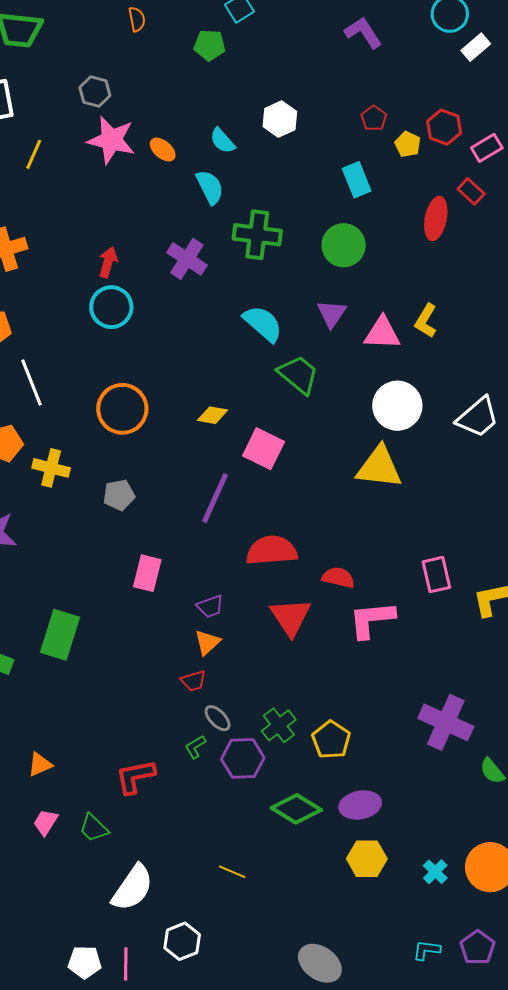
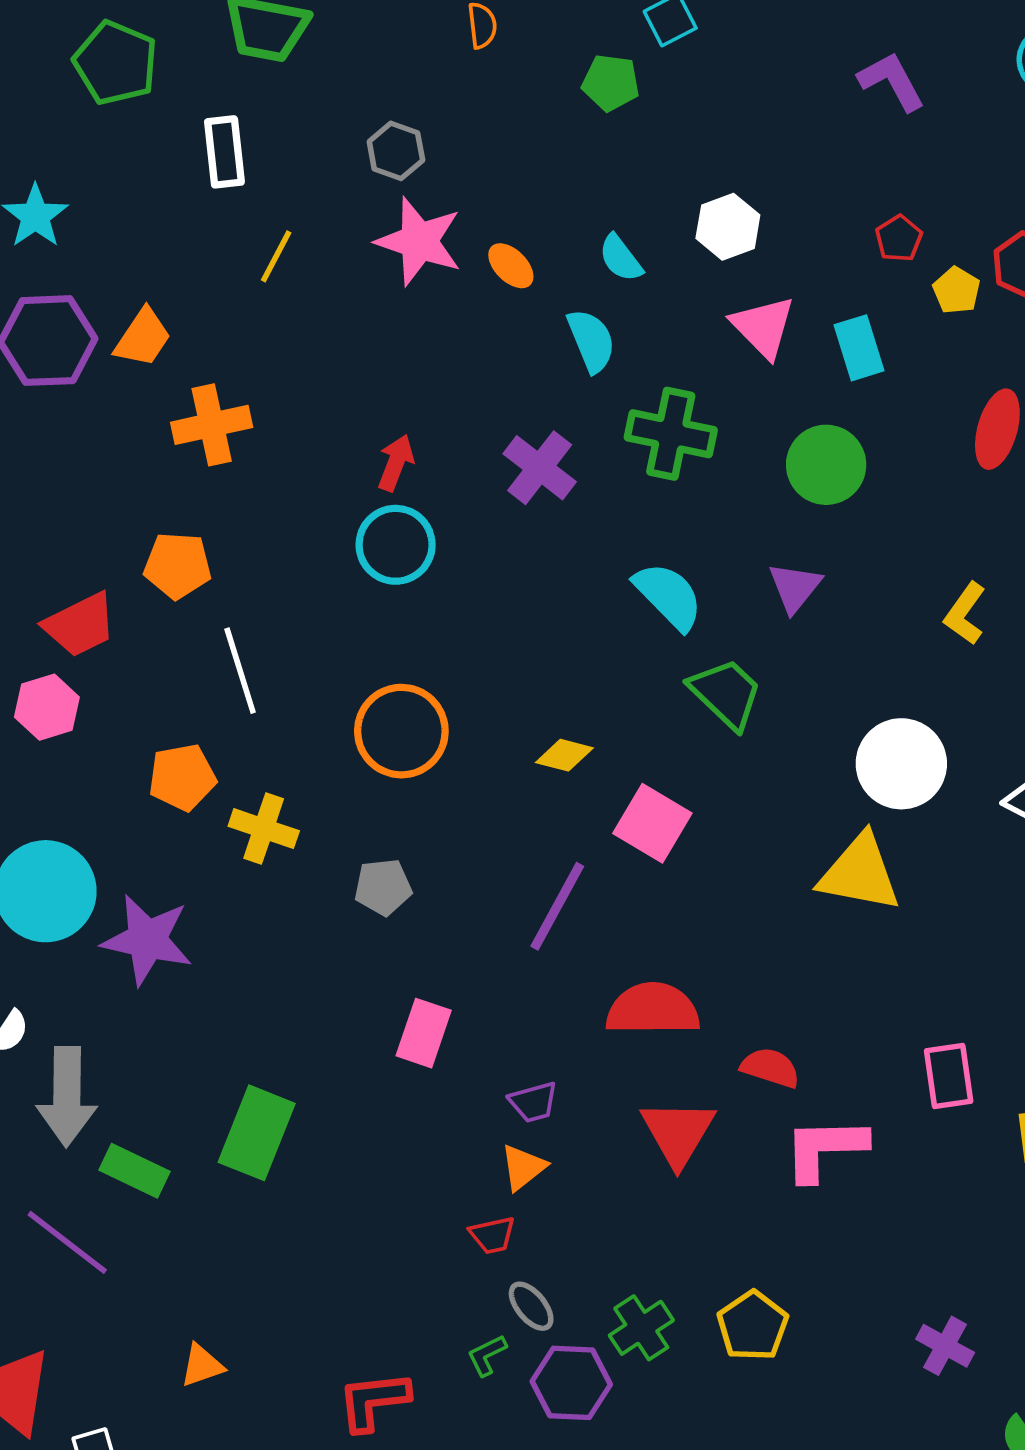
pink triangle: (382, 333) -> (763, 327), moved, turned 39
purple cross: (446, 722) -> (945, 1346), size x0.6
yellow pentagon: (331, 740) -> (753, 1326), moved

